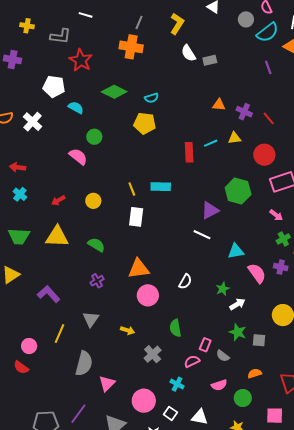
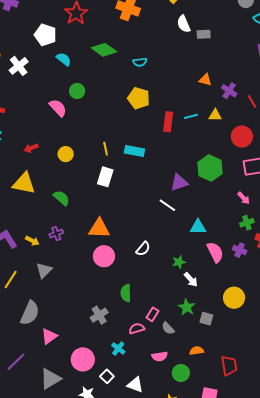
yellow pentagon: (145, 123) -> (139, 98), moved
white arrow: (237, 304) -> (191, 280), turned 70
yellow arrow: (127, 330) -> (32, 241), moved

